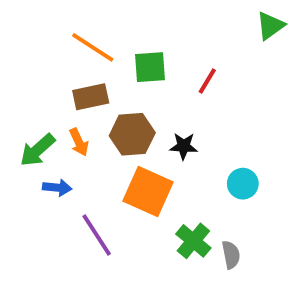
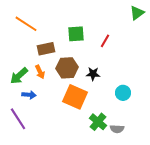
orange line: (93, 47) -> (26, 24), moved
purple line: (97, 235) -> (18, 119), moved
gray semicircle: (231, 255) -> (117, 129), turned 104

